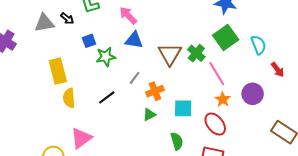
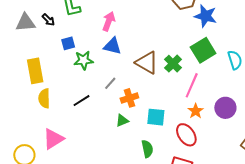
pink arrow: (128, 15) -> (109, 21), turned 60
brown triangle: (170, 54) -> (147, 63), turned -35
pink line: (217, 74) -> (192, 85), turned 50

